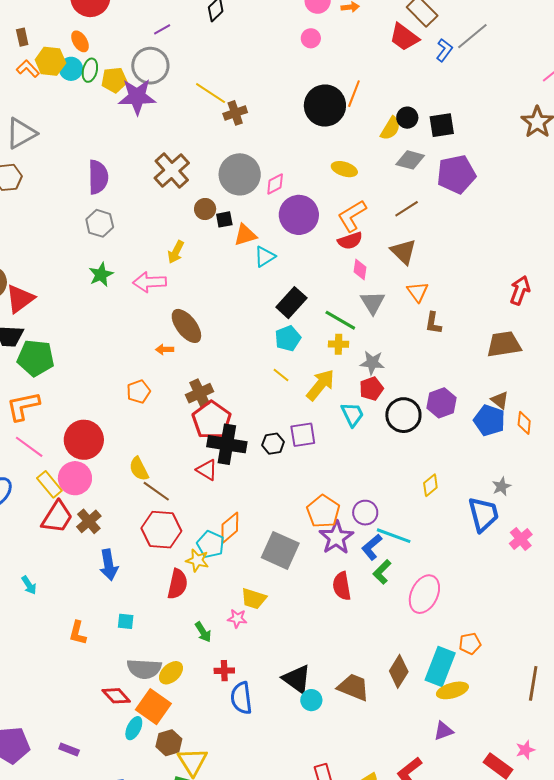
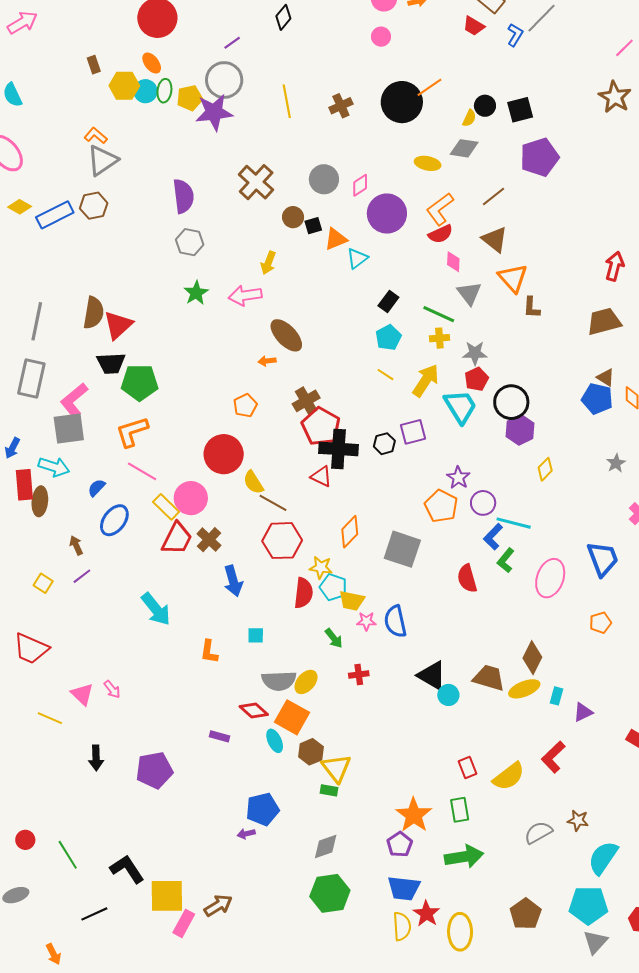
red trapezoid: (404, 37) -> (474, 26), size x0.7
orange L-shape: (28, 69) -> (96, 136), moved
yellow line: (211, 93) -> (287, 101), turned 52
orange line: (354, 94) -> (429, 87), turned 40
brown cross: (235, 113) -> (341, 106), moved
yellow semicircle: (390, 128) -> (469, 118), size x0.7
gray diamond: (410, 160) -> (464, 148), moved
gray circle: (240, 174) -> (324, 179), size x0.7
orange triangle: (418, 292) -> (513, 278), size x1.4
black rectangle: (291, 303) -> (388, 302), size x0.7
purple hexagon: (441, 403) -> (520, 430), moved
cyan trapezoid: (352, 414) -> (460, 407), size x1.4
red circle: (84, 440) -> (224, 454), moved
blue trapezoid: (483, 514) -> (603, 559), moved
purple star: (336, 538) -> (458, 478), moved, size x0.7
cyan pentagon: (211, 544) -> (333, 587), moved
cyan arrow: (29, 585) -> (156, 609), size x1.8
yellow trapezoid: (254, 599) -> (352, 601), moved
cyan rectangle: (440, 666) -> (556, 696), moved, size x0.5
yellow ellipse: (452, 690) -> (524, 689), moved
blue semicircle: (241, 698) -> (395, 621), moved
cyan ellipse: (134, 728) -> (275, 741), turned -45
purple rectangle: (69, 749) -> (219, 736), moved

